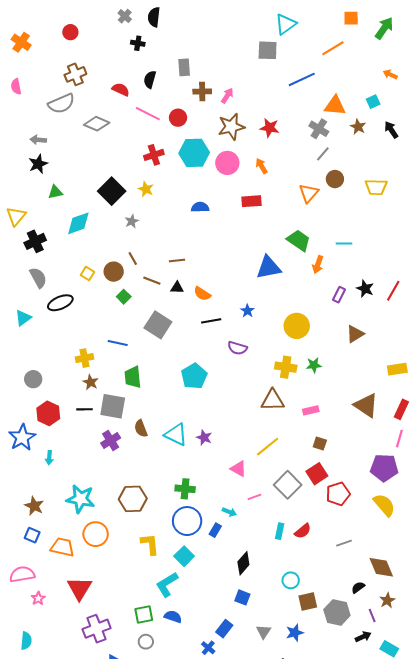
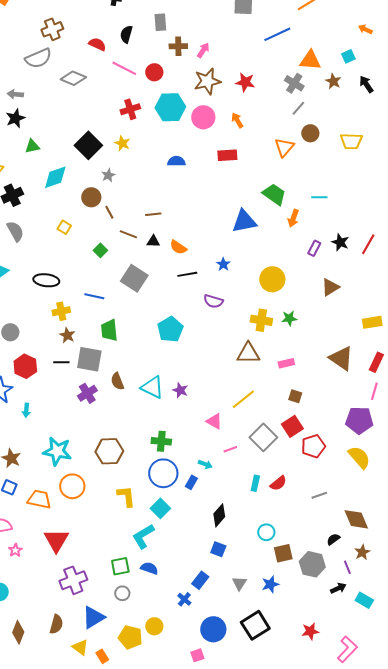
brown circle: (114, 272) -> (91, 197), moved
black ellipse: (60, 303) -> (46, 280), moved, turned 30

